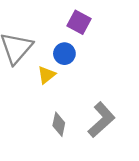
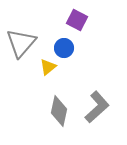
gray diamond: (59, 124) -> (59, 111), size x1.4

